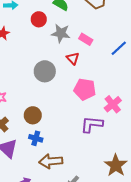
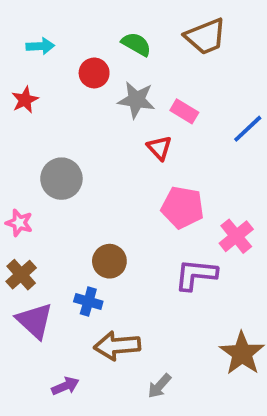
gray circle: (45, 71) -> (61, 179), moved
brown circle: (33, 115) -> (109, 261), moved

